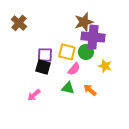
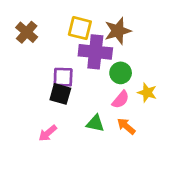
purple cross: (93, 37) -> (95, 52), moved
yellow square: (67, 52) -> (80, 28), moved
pink semicircle: (74, 69) -> (121, 100), moved

